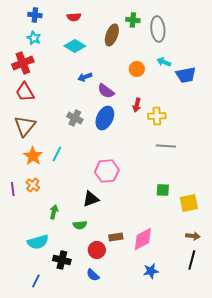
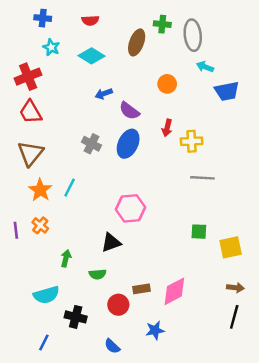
cyan star: (34, 38) -> (51, 47), moved
cyan arrow: (164, 62) -> (205, 67), moved
blue star: (151, 271) -> (155, 330), moved
blue semicircle: (93, 275) -> (112, 346), moved

